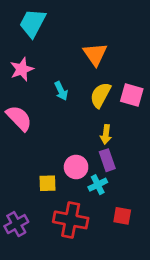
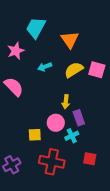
cyan trapezoid: (33, 23) -> (36, 28), moved
cyan arrow: (61, 91) -> (45, 67), turned 96
yellow semicircle: (100, 95) -> (74, 70), turned 30
yellow arrow: (106, 134) -> (66, 102), moved

